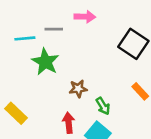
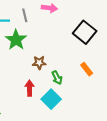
gray line: (54, 29) -> (25, 15), turned 72

